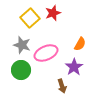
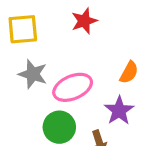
yellow square: (30, 18) -> (23, 29), moved, turned 36
green circle: (21, 70) -> (59, 127), moved

